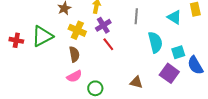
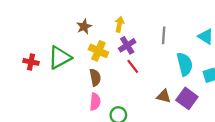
purple square: (169, 73) -> (187, 98), moved
pink semicircle: (74, 76) -> (95, 102), turned -56
brown triangle: (136, 82) -> (164, 96), moved

